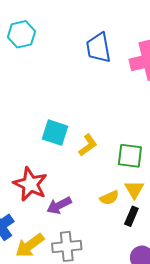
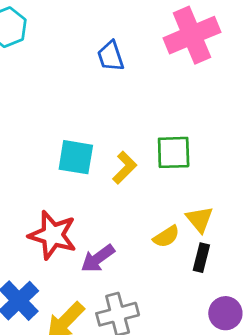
blue trapezoid: (98, 48) -> (111, 56), moved, size x0.7
green square: (130, 156) -> (174, 152), moved

